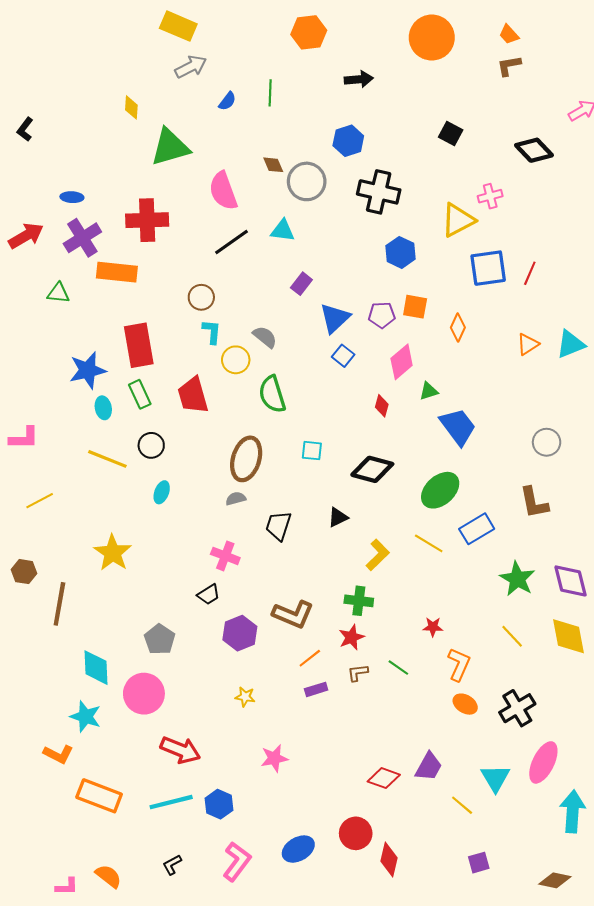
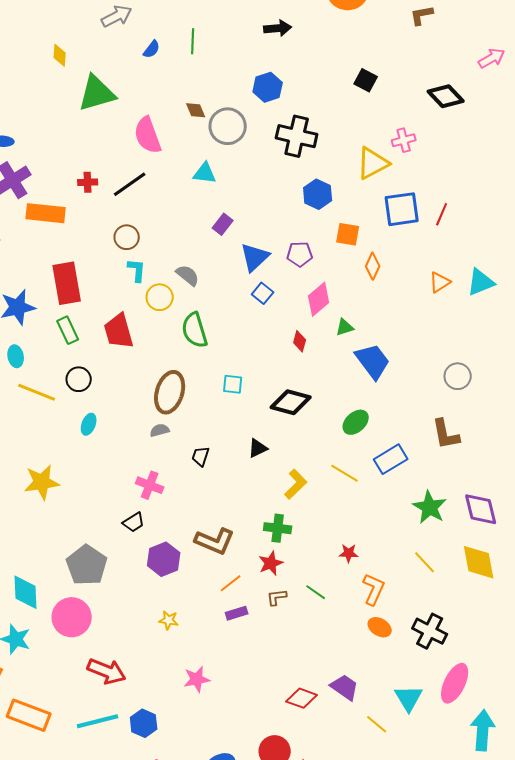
red cross: (147, 220) -> (88, 182), moved, size x0.5
black line: (232, 242) -> (130, 184), moved
orange square: (415, 307) -> (348, 234), moved
cyan ellipse: (103, 408) -> (16, 356), moved
green ellipse: (440, 490) -> (356, 422), size x0.7
black trapezoid: (278, 526) -> (201, 456), size x0.7
yellow star: (113, 553) -> (42, 482), turned 30
gray pentagon: (160, 639) -> (87, 565), size x1.4
black cross: (517, 708) -> (430, 631), turned -32
purple trapezoid: (429, 767) -> (345, 687), turned -84

